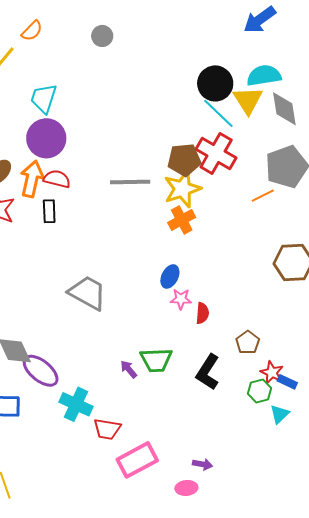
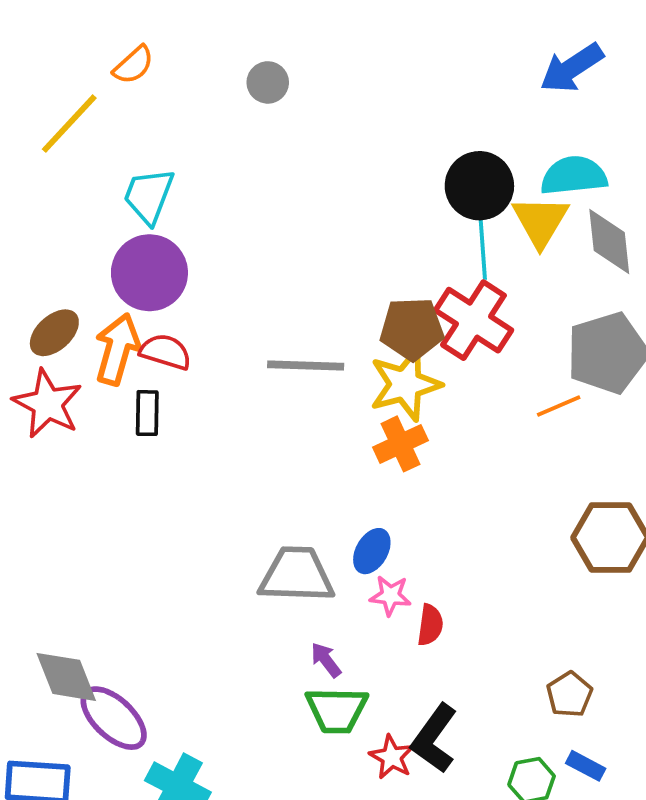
cyan line: (218, 113) -> (482, 243), turned 39
gray trapezoid: (88, 293) -> (297, 575), moved, turned -30
brown pentagon: (248, 342) -> (569, 694), moved
purple arrow: (129, 369) -> (326, 660), moved
red star: (272, 372) -> (392, 757), moved

